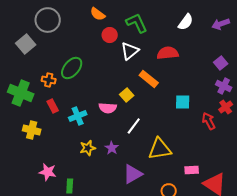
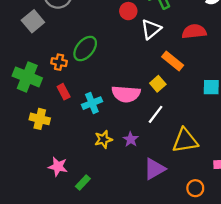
yellow square: (127, 95) -> (158, 84), moved
pink semicircle: (108, 108) -> (126, 94), size x1.4
green rectangle: (70, 186) -> (83, 182), turned 40

